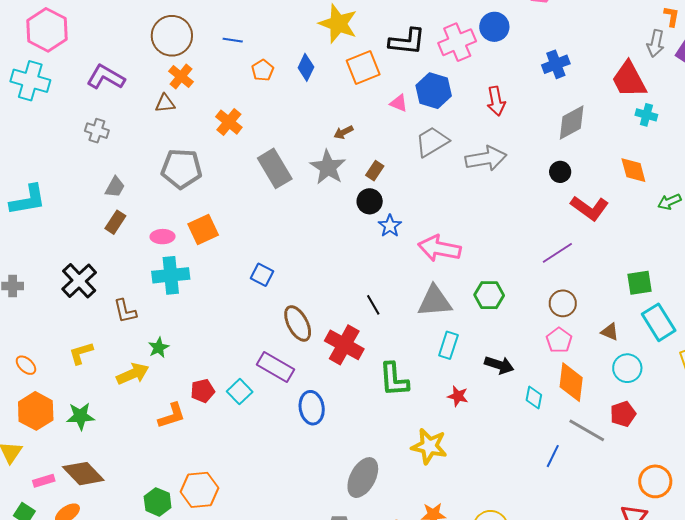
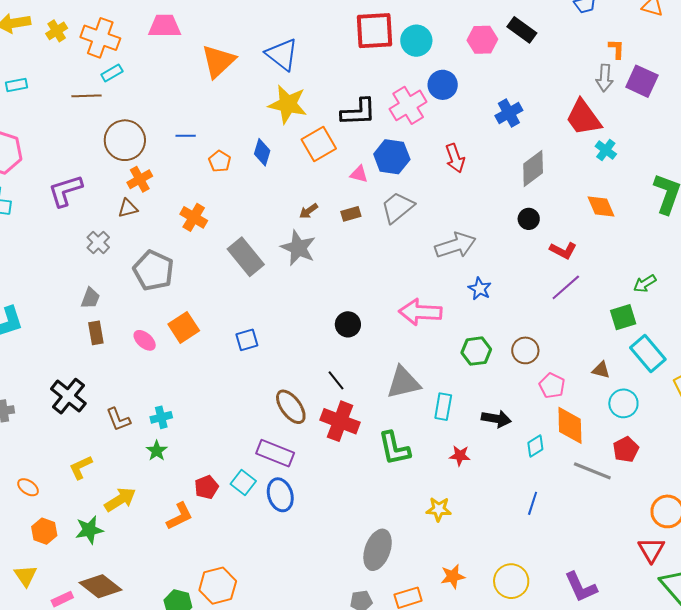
purple L-shape: (106, 77) -> (65, 191), turned -39
orange cross: (181, 77) -> (140, 179), turned 30
cyan cross: (646, 115) -> (606, 150), turned 30
gray cross: (97, 131) -> (98, 242), moved, turned 35
gray arrow: (486, 159) -> (455, 245), moved
gray pentagon: (181, 169) -> (153, 270), turned 30
brown rectangle: (375, 171) -> (351, 214), moved, turned 48
black circle: (370, 201) -> (348, 324), moved
green arrow: (669, 202) -> (645, 284), moved
red L-shape: (590, 208) -> (563, 250), size x0.7
brown rectangle: (115, 222) -> (96, 333), turned -35
blue star: (390, 226) -> (480, 289), moved
pink ellipse: (163, 237) -> (145, 340), turned 50
purple line: (557, 253) -> (566, 287), moved
cyan cross: (171, 275) -> (161, 417), moved, size x0.6
blue square: (262, 275) -> (247, 340), moved, turned -35
gray triangle: (435, 301) -> (403, 382), moved
brown circle: (563, 303) -> (525, 350), moved
black line: (373, 305) -> (336, 380), moved
yellow arrow: (133, 374) -> (120, 500), moved
cyan diamond: (534, 398) -> (535, 446), turned 55
blue ellipse: (312, 408) -> (280, 495), moved
orange hexagon: (36, 411) -> (44, 531), size x0.7
yellow star: (429, 446) -> (439, 509), size x0.7
blue line: (553, 456) -> (533, 503), moved

